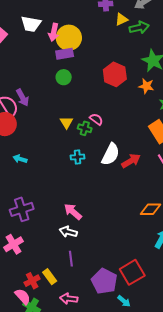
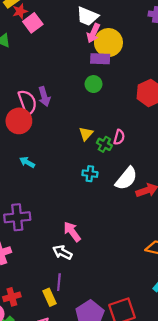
white trapezoid: (31, 24) -> (87, 16), moved
pink semicircle: (96, 119) -> (119, 137), turned 56
yellow rectangle: (50, 277) -> (49, 297), moved

